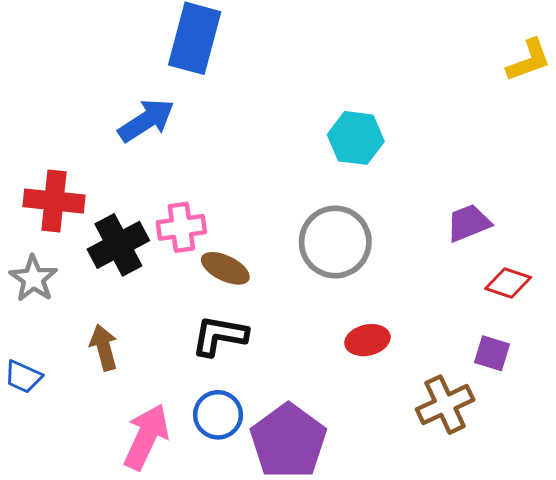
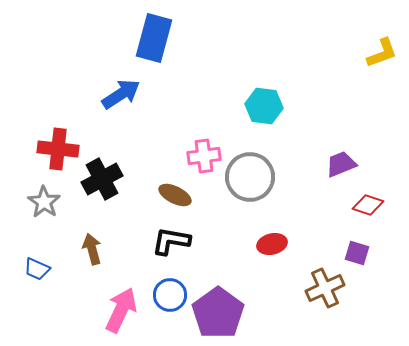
pink cross: (181, 227) -> (204, 156), moved

